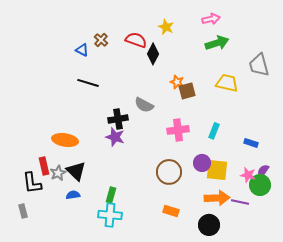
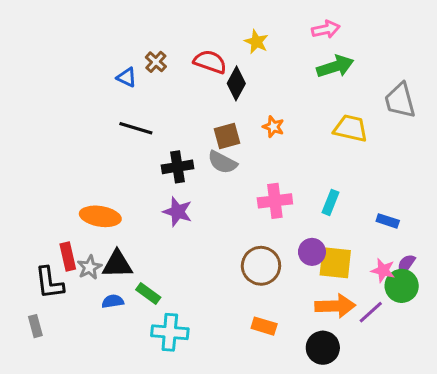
brown square: (187, 91) -> (227, 136), moved
black cross: (118, 119) -> (178, 167), moved
black triangle: (76, 171) -> (117, 264), turned -45
green rectangle: (111, 195) -> (148, 294), moved, turned -70
purple line: (240, 202) -> (371, 312), turned -54

